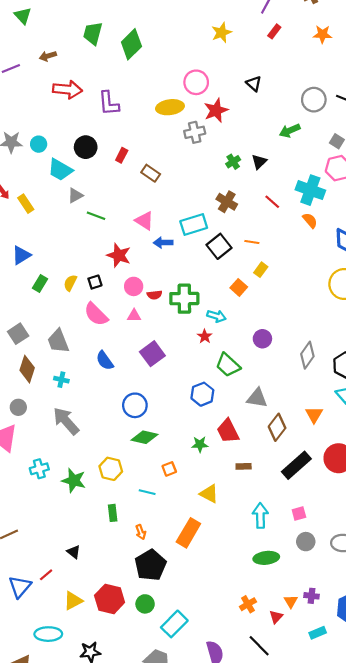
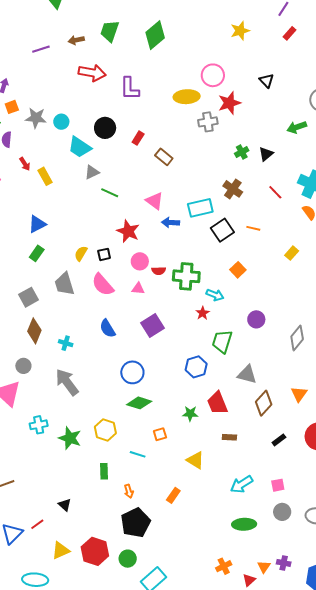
green trapezoid: (93, 33) -> (110, 31), moved
yellow rectangle: (261, 270) -> (292, 253), moved
green rectangle: (40, 284) -> (37, 253), moved
gray trapezoid: (58, 341) -> (64, 284), moved
green trapezoid: (228, 365) -> (222, 341), turned 60
black rectangle: (296, 465) -> (279, 440), size x0.5
cyan arrow: (260, 516) -> (242, 484), turned -125
orange rectangle: (188, 533) -> (173, 495), size x0.6

